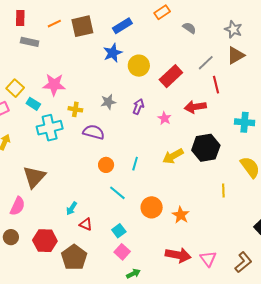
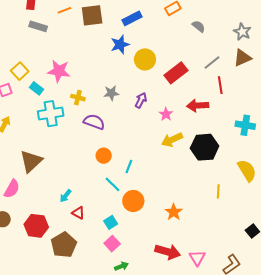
yellow arrow: (173, 156) -> (172, 140), moved
cyan line: (135, 164) -> (129, 167), moved
orange circle: (152, 207) -> (133, 201), moved

